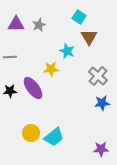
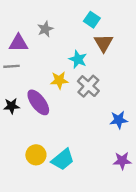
purple triangle: (16, 24) -> (18, 43), moved
gray cross: (98, 76) -> (88, 86), moved
purple star: (101, 149) -> (122, 161), moved

